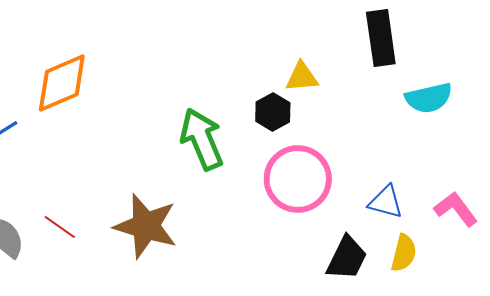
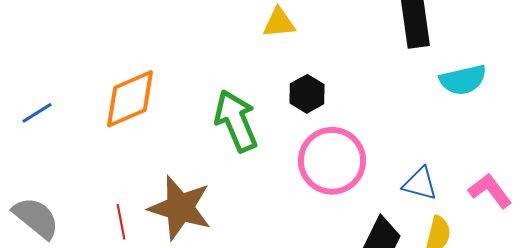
yellow triangle: (302, 77) -> (279, 23), moved
orange diamond: (62, 83) -> (130, 99), moved
red line: (60, 227) -> (121, 222), moved, turned 44

